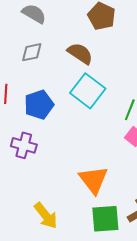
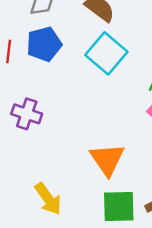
blue pentagon: (39, 105) -> (44, 44), moved

